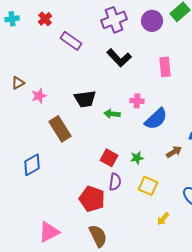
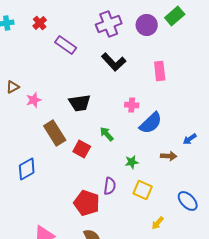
green arrow: (112, 114) -> (107, 134), moved, turned 42
brown arrow: (174, 152) -> (169, 156), turned 35
red square: (109, 158) -> (82, 149), moved

